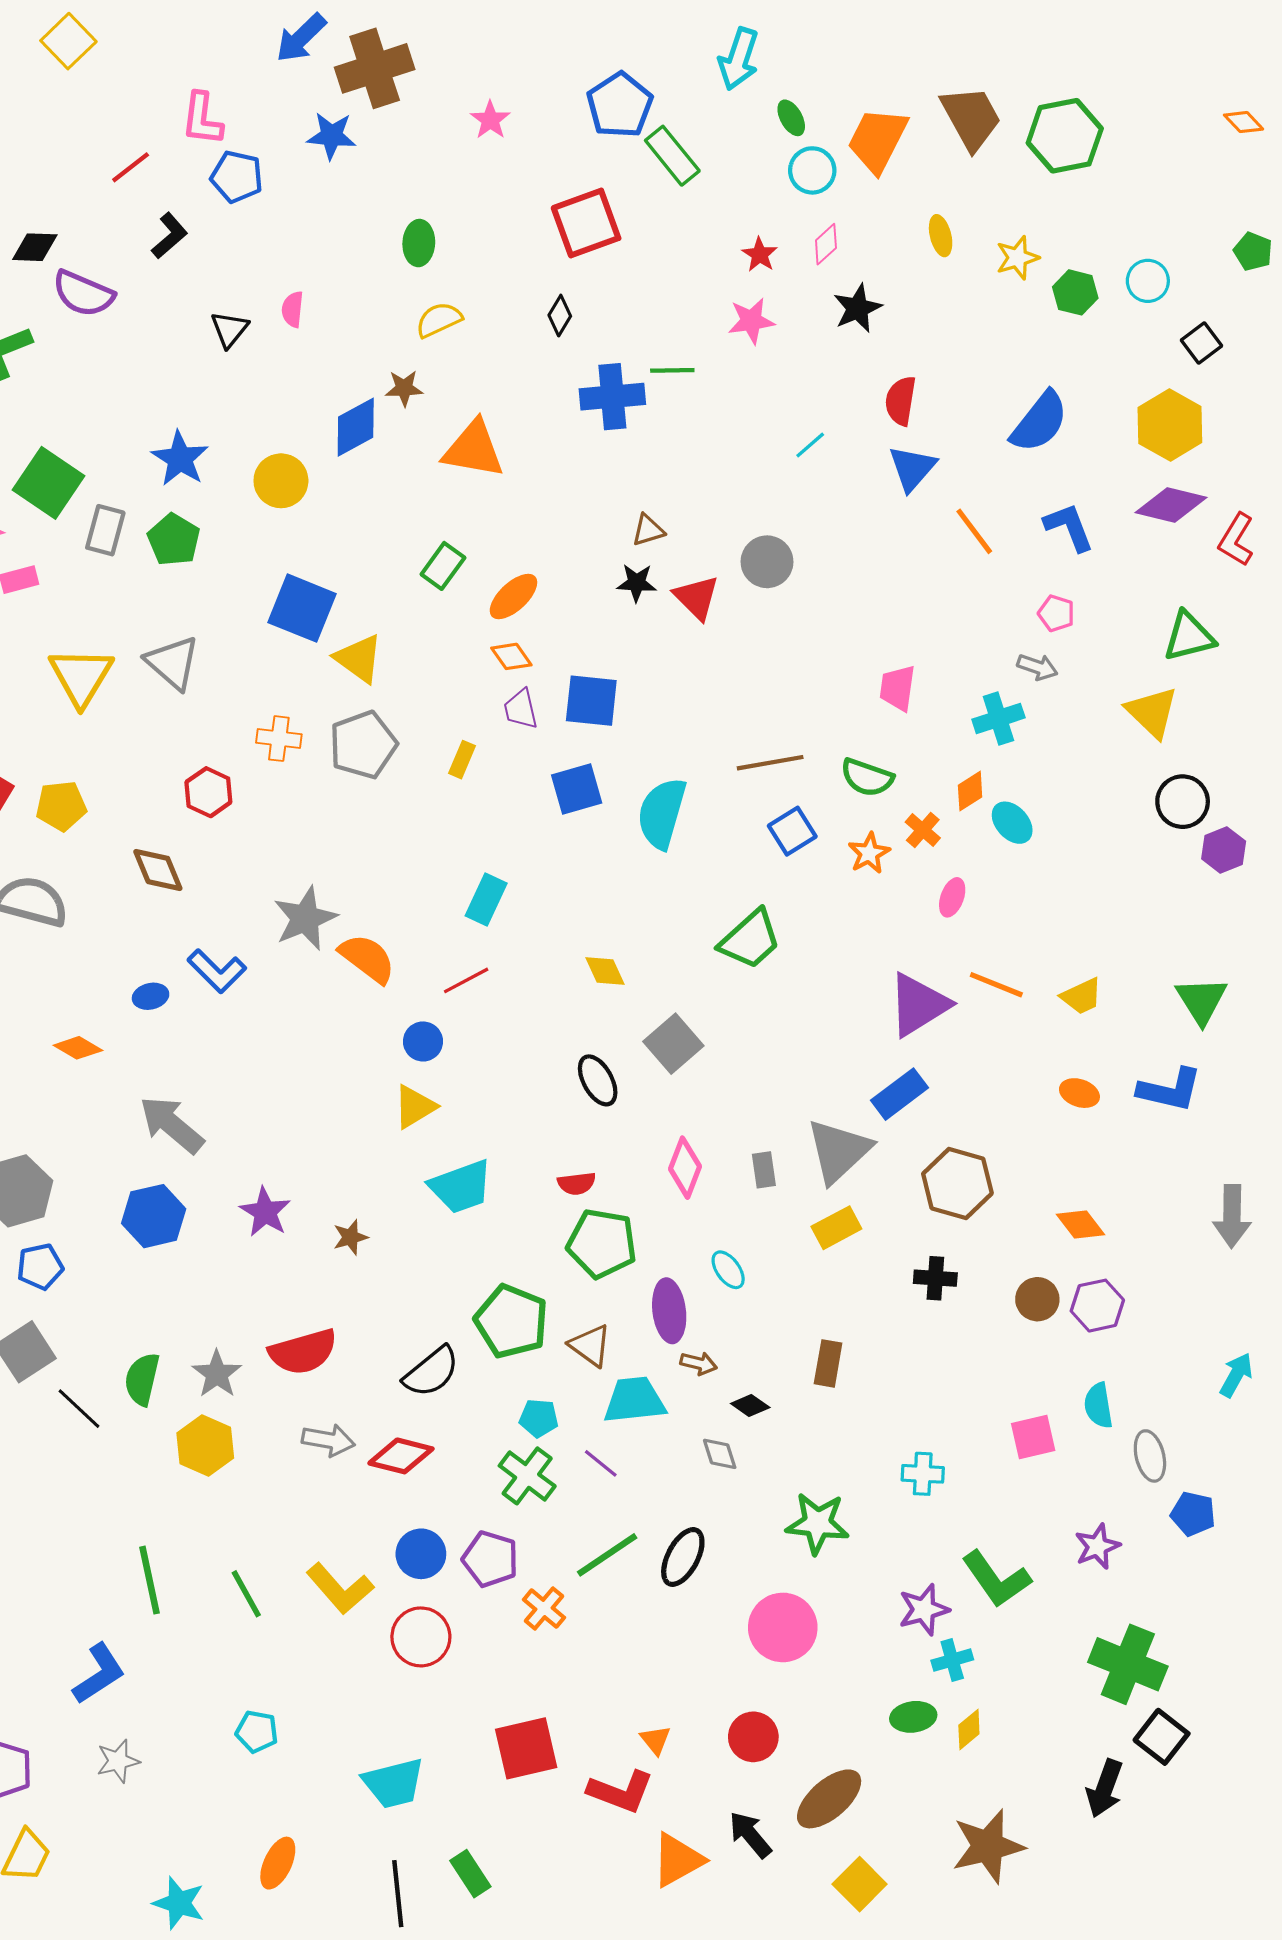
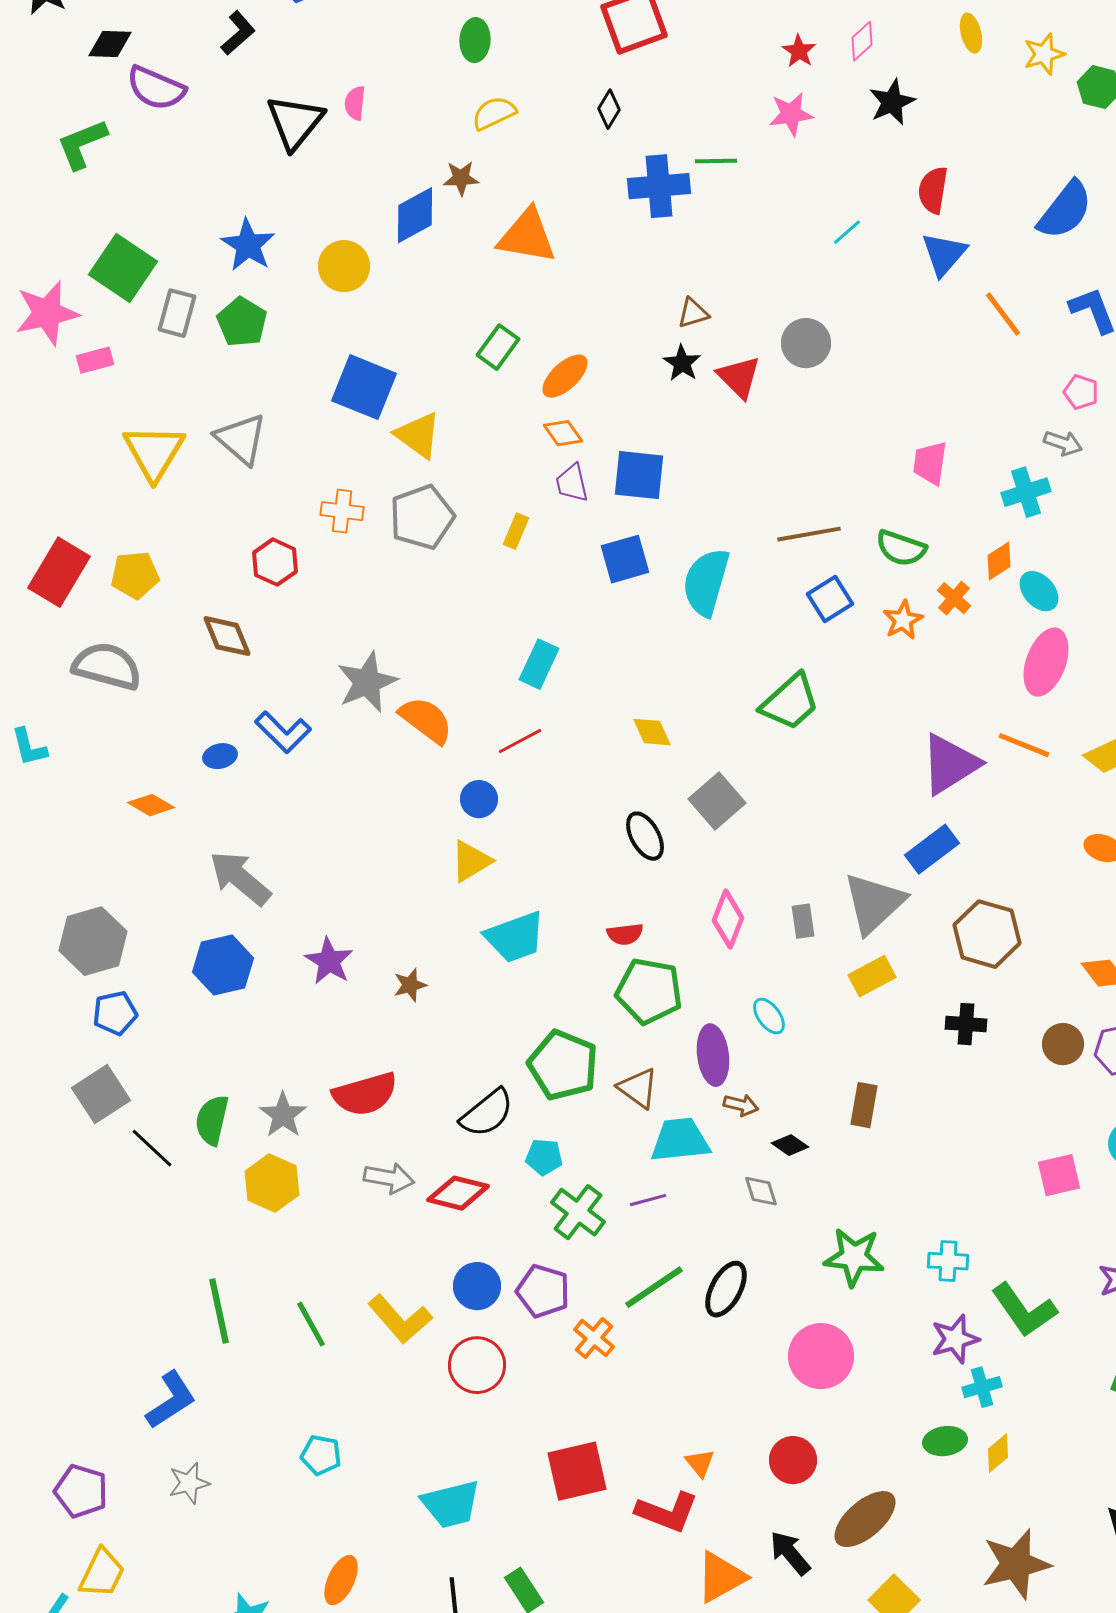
black triangle: (229, 329) -> (295, 122), size x1.6
black star: (637, 583) -> (682, 363), turned 30
pink ellipse: (952, 897) -> (1046, 662), moved, size x1.8
cyan pentagon: (539, 1418) -> (544, 1157), moved
purple line: (601, 1463) -> (648, 1200), turned -54
cyan cross: (923, 1474) -> (948, 1261), moved

